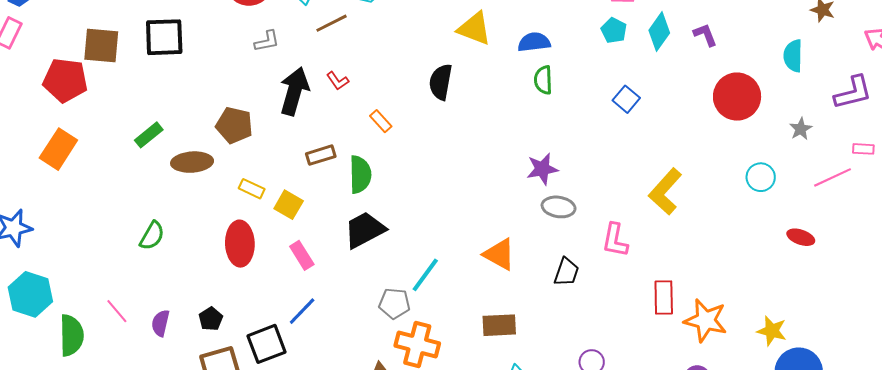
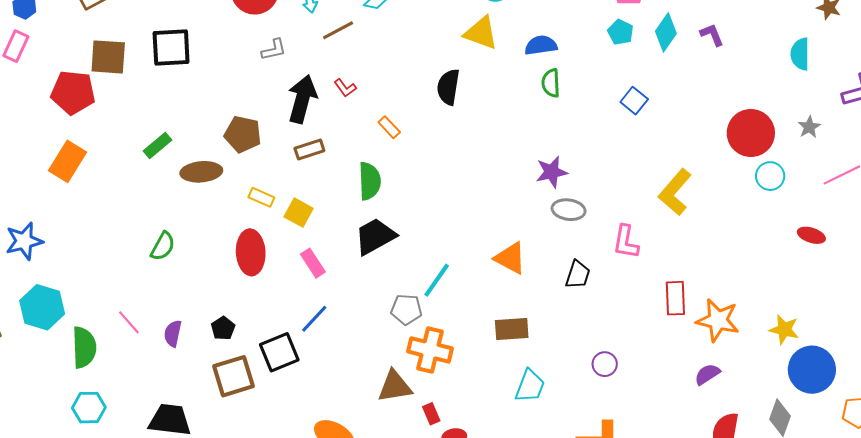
red circle: (737, 97) -> (751, 133), moved
brown rectangle: (321, 155) -> (309, 149), moved

